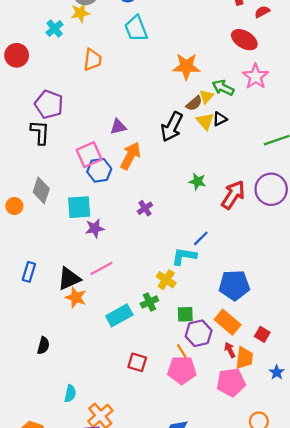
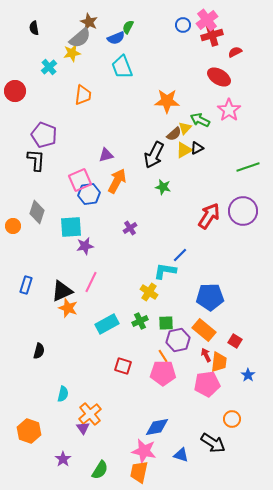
yellow triangle: (205, 121) -> (184, 150), turned 42
green star: (197, 181) -> (163, 187), moved
pink line: (101, 269) -> (91, 282), turned -35
green cross: (149, 302) -> (140, 321), moved

